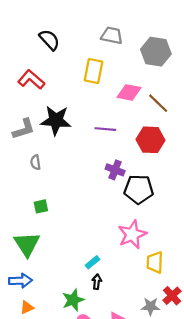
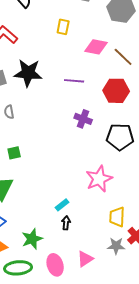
yellow rectangle: (94, 71) -> (63, 27), size x0.7
black pentagon: (139, 189) -> (120, 137), moved
yellow trapezoid: (155, 262) -> (117, 217), moved
green star: (73, 300) -> (32, 239), moved

